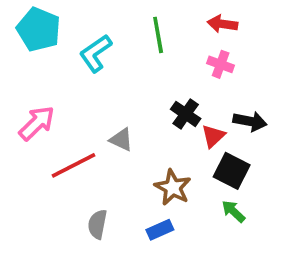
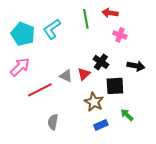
red arrow: (222, 24) -> (110, 13), moved
cyan pentagon: (39, 29) -> (23, 34), moved
red triangle: (213, 136) -> (84, 74), moved
black square: (232, 171) -> (115, 86), moved, turned -30
blue rectangle: (160, 230) -> (101, 125), moved

